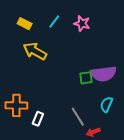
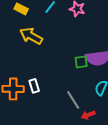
white rectangle: (38, 119) -> (34, 86), moved, turned -40

